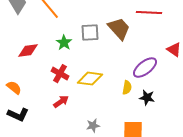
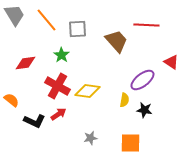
gray square: (90, 33) -> (77, 29), moved
red cross: (60, 74) -> (57, 86), size x1.4
black L-shape: (18, 115) -> (34, 121), moved

